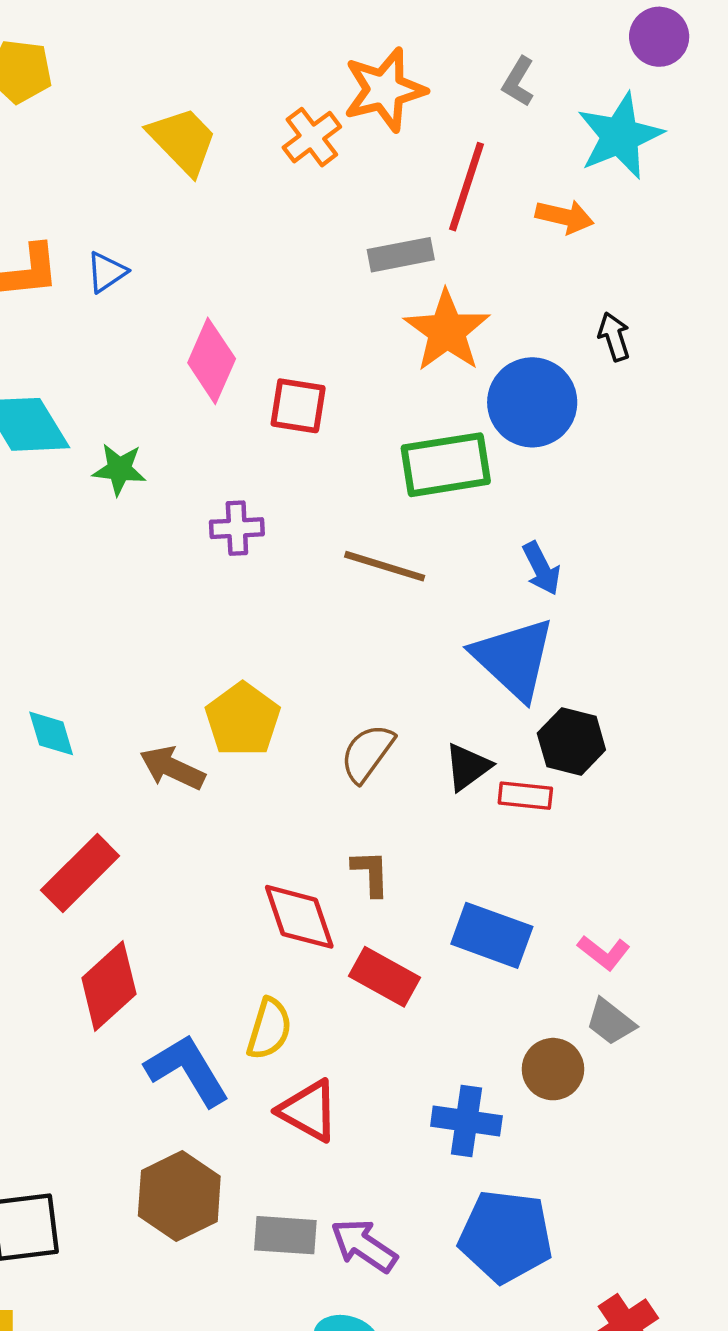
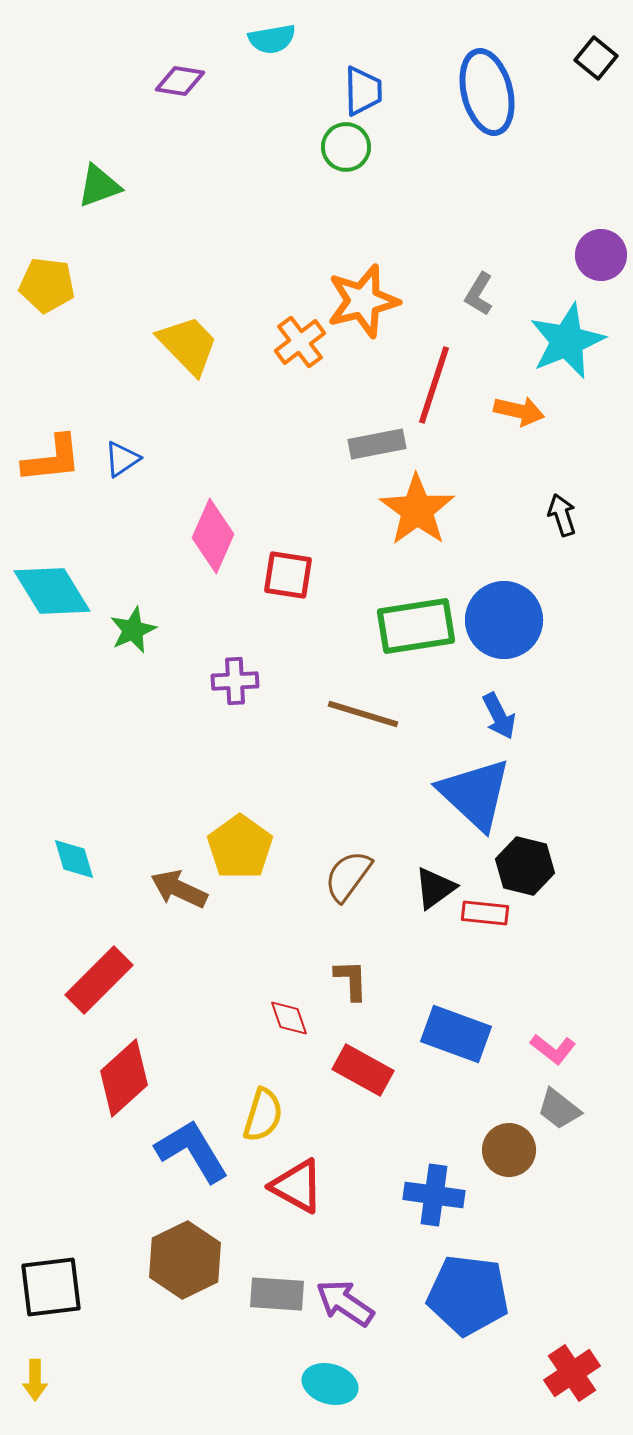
blue circle: (532, 402) -> (504, 620), moved
green star: (119, 469) -> (133, 630), turned -30
red diamond: (299, 917) -> (289, 1018), size x0.6

